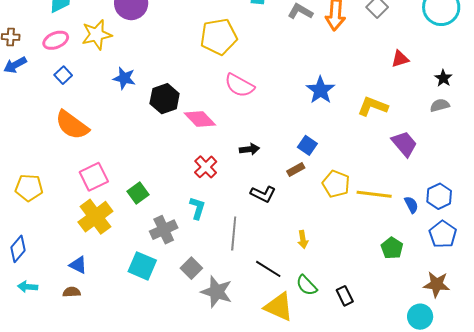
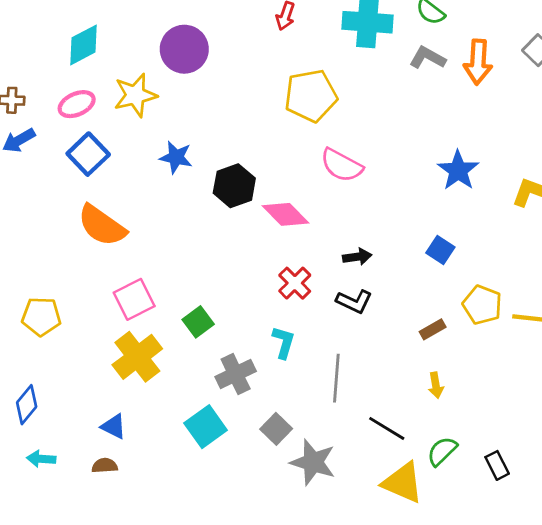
blue square: (63, 75) -> (88, 154), size x1.6
brown rectangle: (296, 170) -> (433, 329), moved
black L-shape: (263, 194) -> (354, 301), moved
cyan square: (142, 266) -> (206, 427), turned 32
green semicircle: (307, 285) -> (442, 451), turned 90

